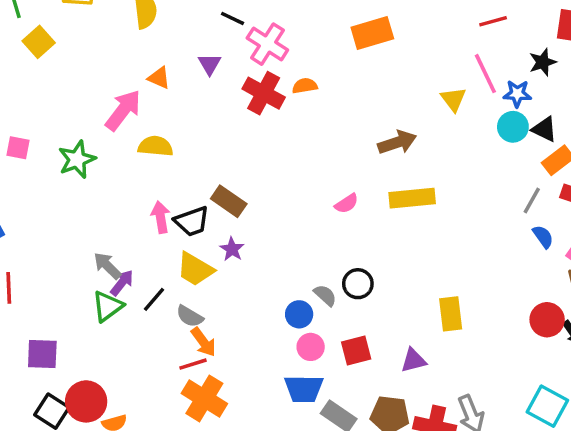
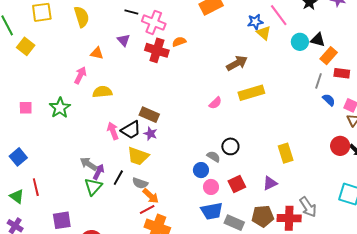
blue star: (517, 94) -> (255, 22), moved
pink arrow: (123, 110) -> (80, 75), size x0.7
purple star: (232, 249) -> (150, 134), moved

